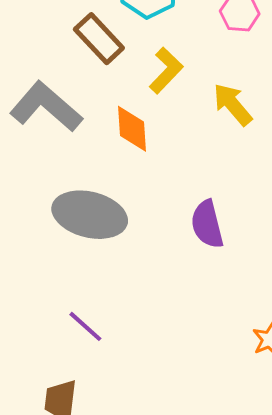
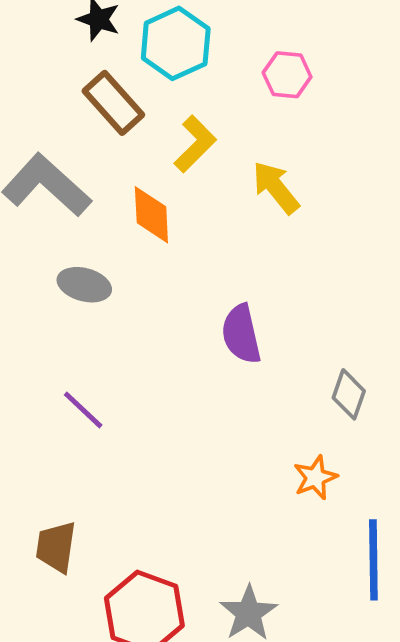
gray ellipse: (90, 215) -> (84, 285), moved, size x0.6
purple line: (85, 326) -> (83, 410), moved

